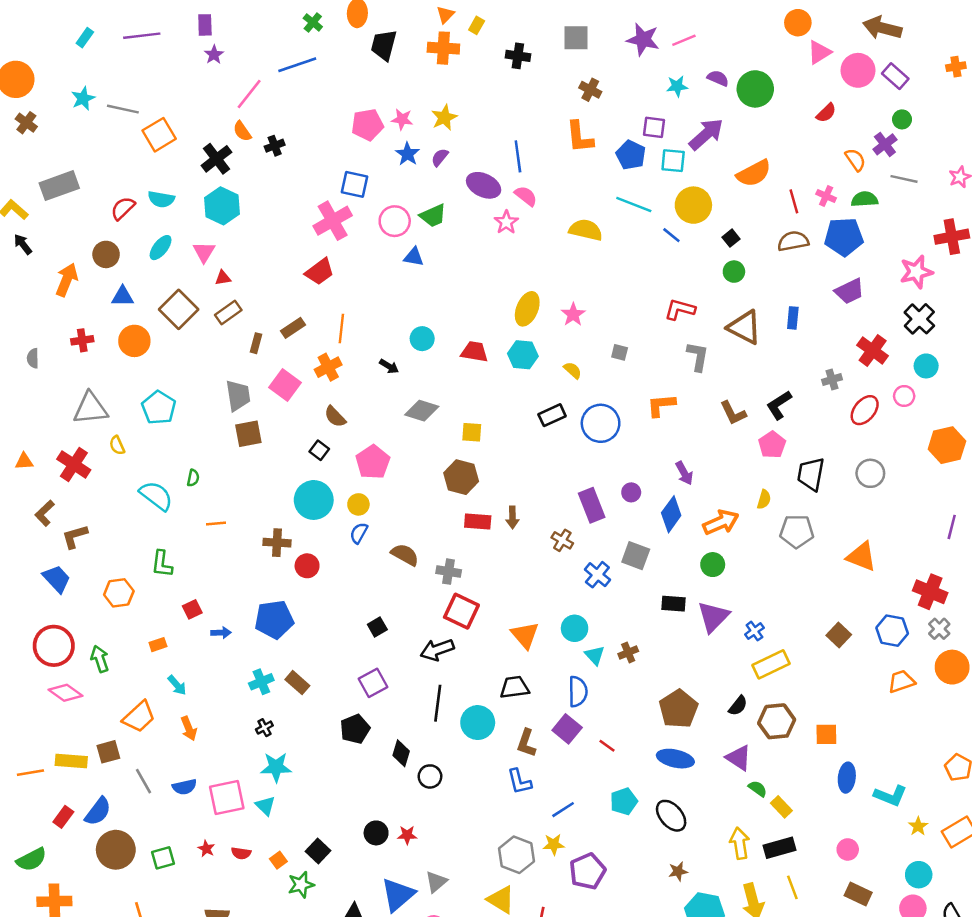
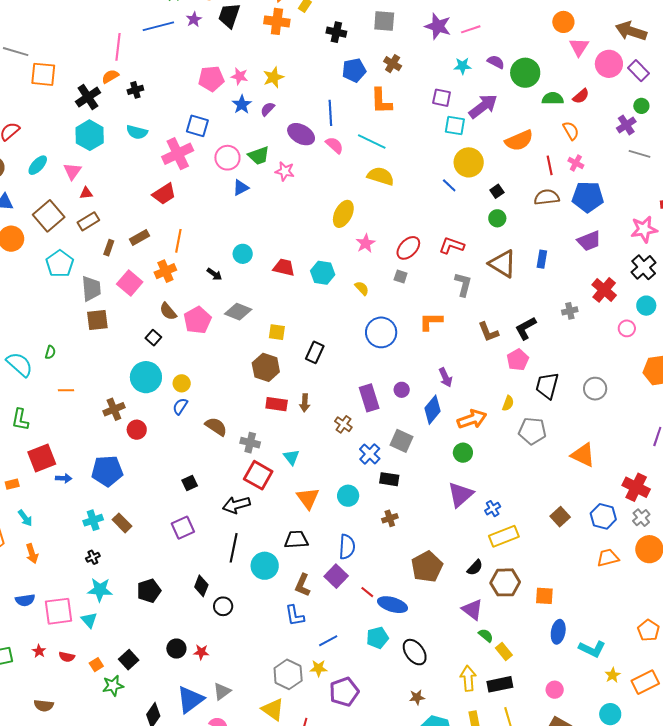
pink triangle: (819, 52) -> (579, 47), turned -30
purple star: (214, 55) -> (194, 19), moved
pink line: (249, 94) -> (118, 47), turned -36
orange semicircle: (242, 131) -> (110, 76), turned 90
orange square: (159, 135) -> (43, 74), turned 32
blue pentagon: (631, 155) -> (354, 70), moved, turned 30
orange semicircle: (855, 160) -> (571, 131), moved
cyan semicircle: (161, 199) -> (137, 132), moved
green semicircle: (865, 199) -> (553, 98), moved
cyan line: (634, 205) -> (372, 141), moved
pink star: (506, 222) -> (285, 171), moved, turned -30
blue triangle: (414, 257) -> (241, 188), turned -42
yellow ellipse: (527, 309) -> (343, 214), moved
cyan pentagon: (159, 408) -> (60, 264), moved
red ellipse: (865, 410) -> (408, 248), moved
black rectangle: (552, 415) -> (315, 352), moved, turned -45
pink pentagon: (373, 462) -> (198, 320), moved
brown cross: (277, 543) -> (114, 409), turned -30
black rectangle: (673, 604) -> (389, 479), moved
red square: (192, 609) -> (42, 458), size x1.8
cyan triangle: (595, 655) -> (291, 457), moved
black pentagon: (355, 729) -> (149, 591), moved
blue ellipse: (675, 759) -> (393, 605), moved

